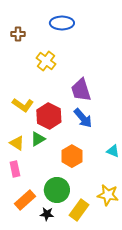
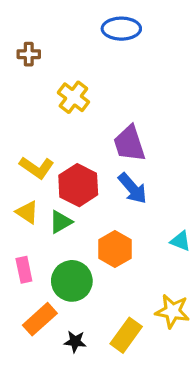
blue ellipse: (62, 23) -> (121, 29), moved
yellow triangle: (17, 143) -> (27, 212), moved
green circle: (57, 190) -> (72, 281), moved

